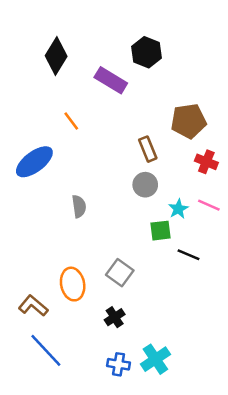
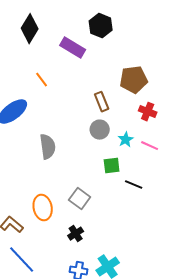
gray semicircle: (79, 206) -> (48, 147), size x1.4
cyan star: (178, 209) -> (126, 140), moved

